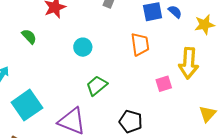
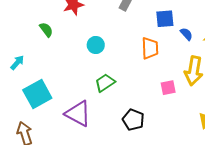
blue semicircle: (175, 12) -> (186, 34), moved

